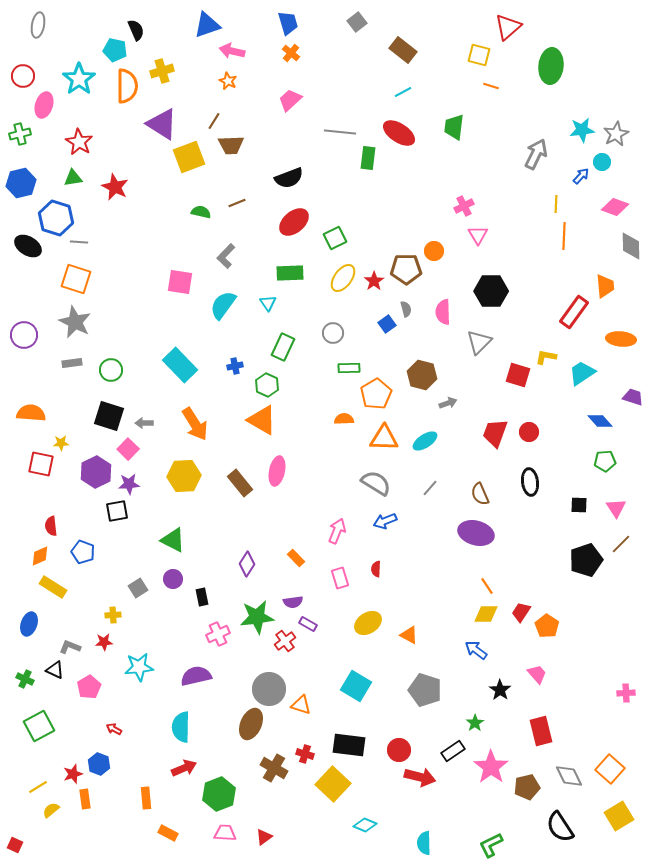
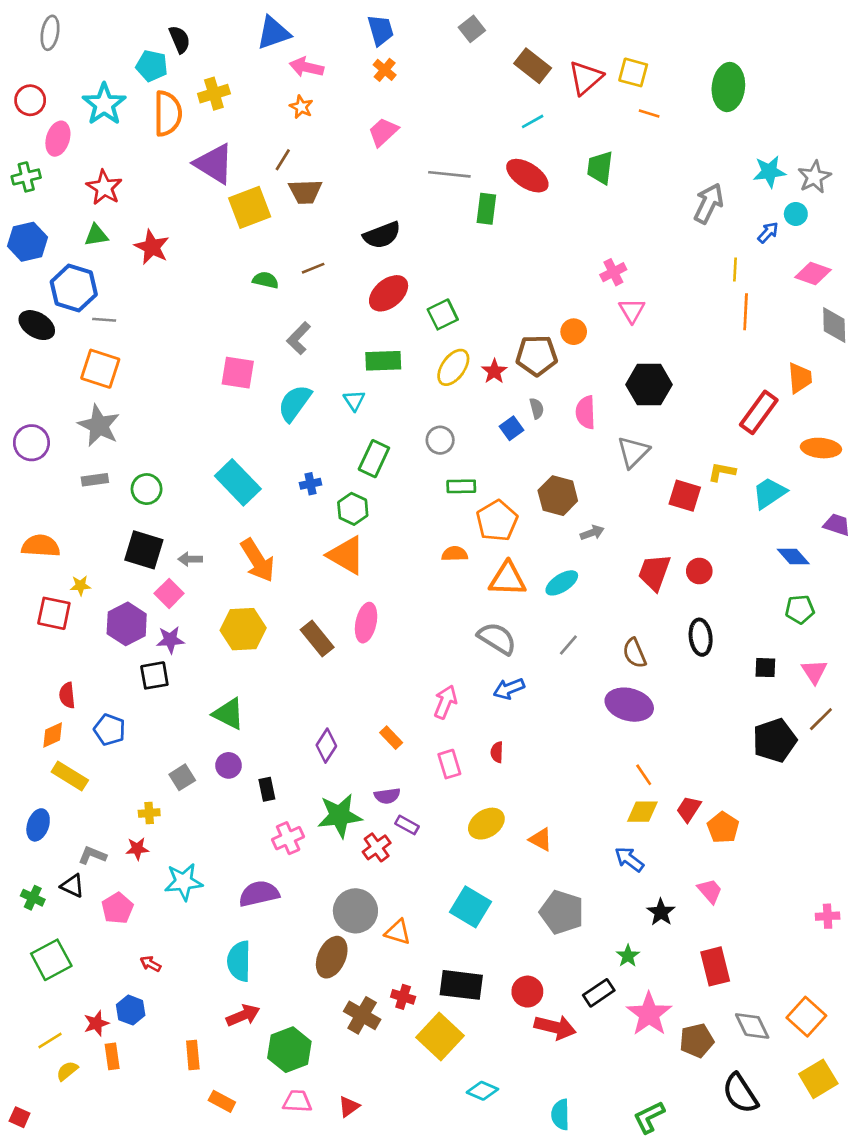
red triangle: (508, 27) -> (586, 78), moved

